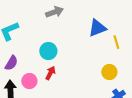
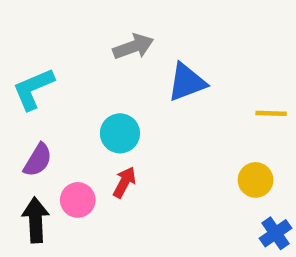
blue triangle: (97, 28) -> (187, 82), moved
yellow line: (116, 42) -> (271, 113), turned -72

